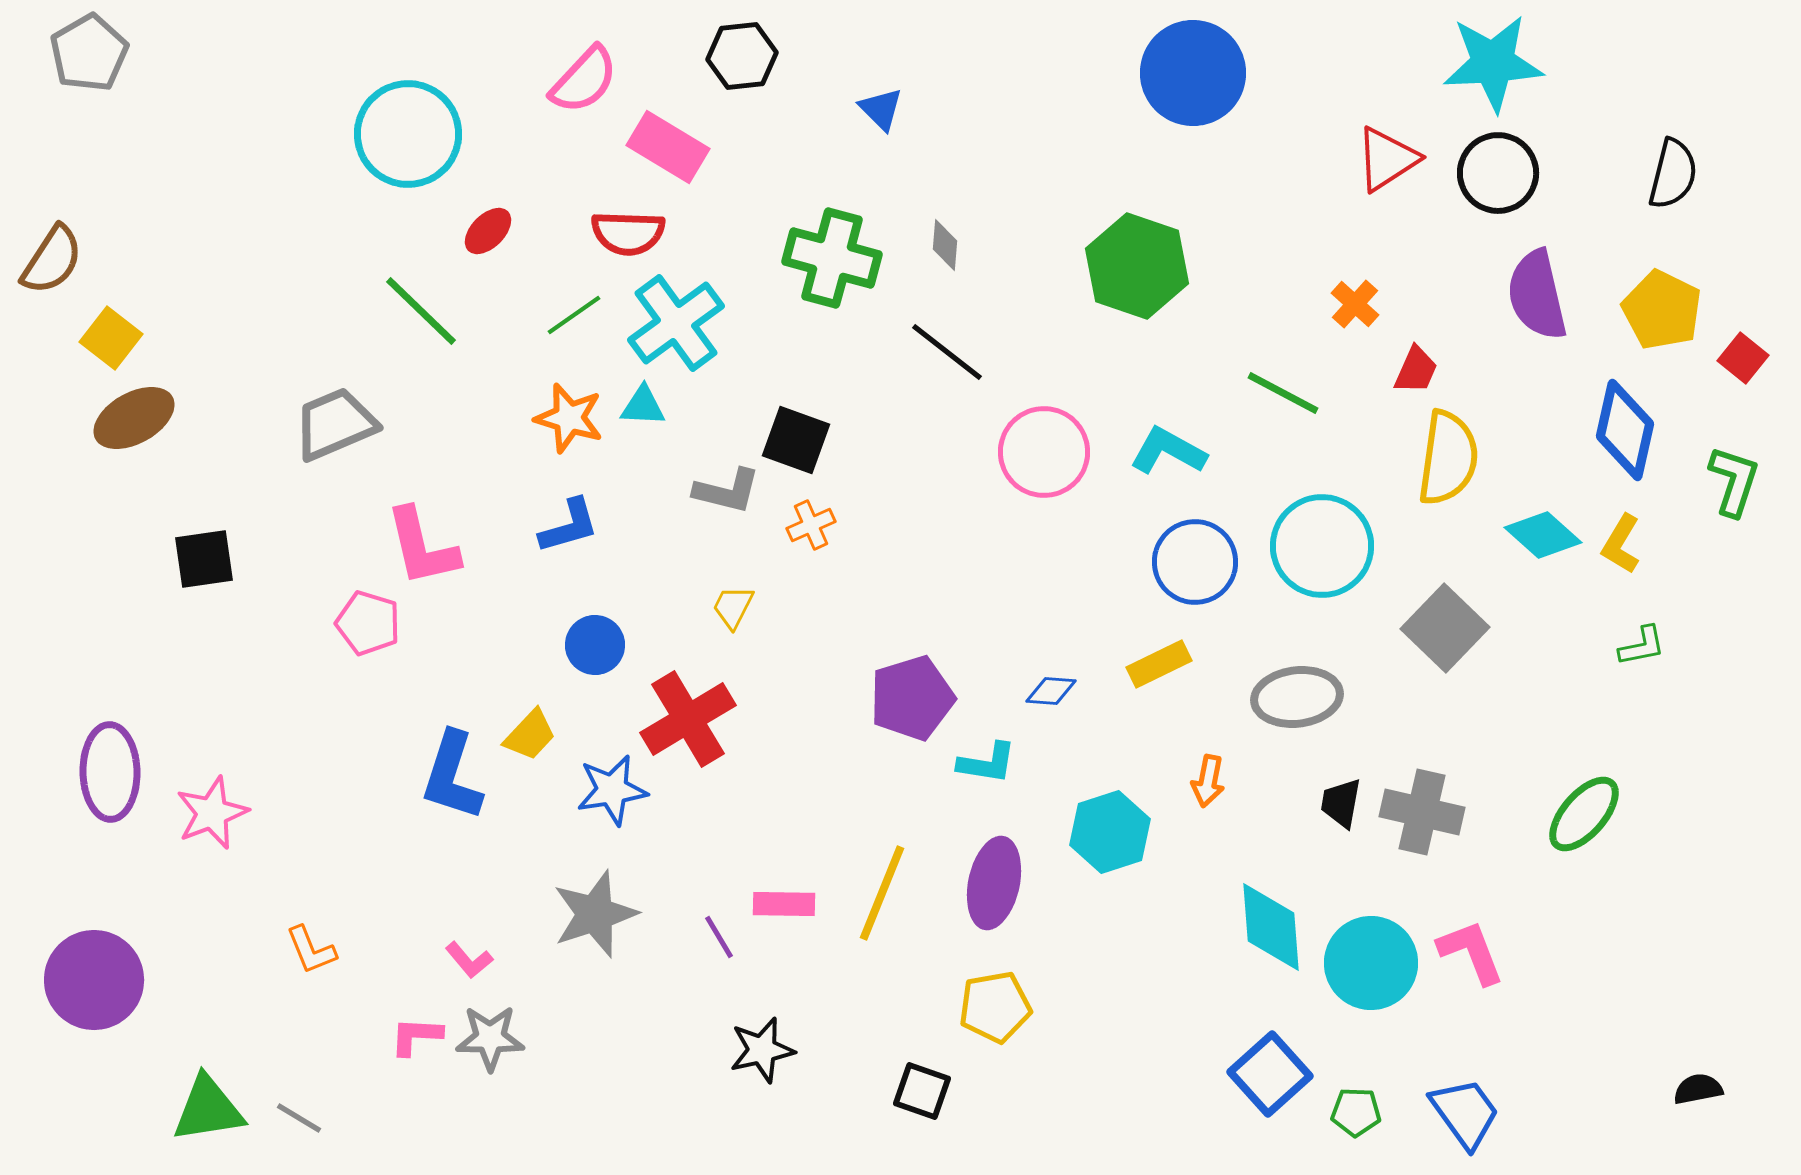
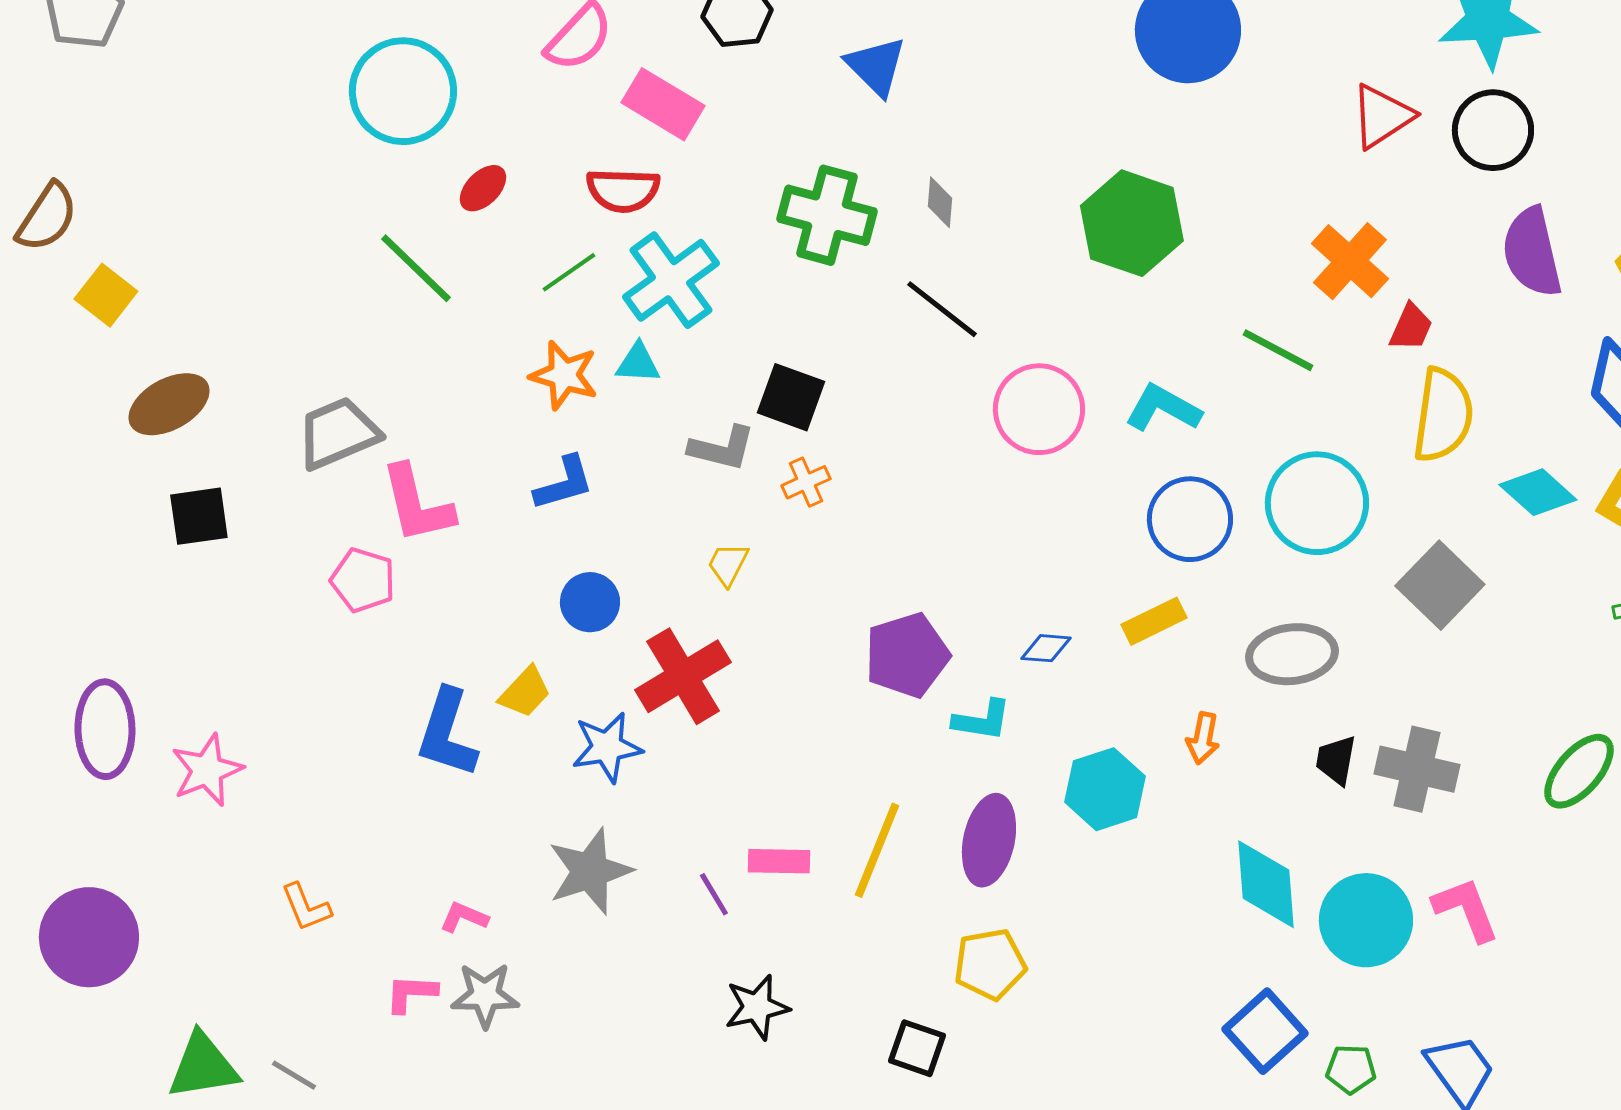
blue triangle: (881, 109) -> (876, 66), size x1.4
orange cross: (1355, 304) -> (1350, 261), size x1.6
brown ellipse: (134, 418) -> (169, 404), moved
gray trapezoid: (335, 424) -> (338, 433), moved
pink L-shape: (469, 960) -> (464, 917), turned 153

